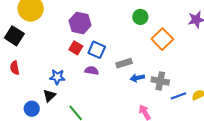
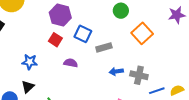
blue square: (97, 50) -> (83, 34), moved
gray rectangle: (124, 63) -> (104, 47), moved
blue star: (57, 77) -> (30, 62), moved

